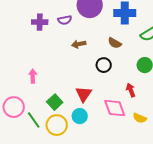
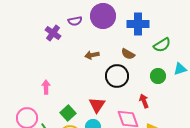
purple semicircle: (65, 20) -> (75, 21), moved
purple cross: (40, 22) -> (53, 33), turned 35
black circle: (104, 65) -> (117, 76), size x1.5

